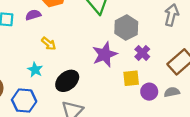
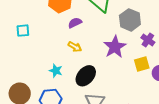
purple semicircle: (33, 15) -> (75, 23), moved
yellow arrow: (49, 44) -> (75, 47), moved

